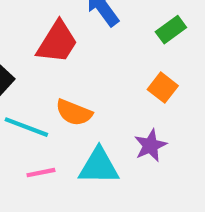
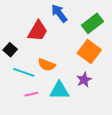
green rectangle: (171, 30) -> (92, 23), size x1.5
orange square: (163, 88) -> (89, 52), size x1.6

